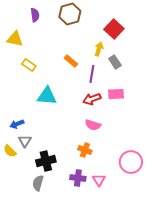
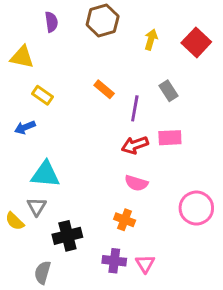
red square: (114, 29) -> (196, 42), moved
yellow arrow: (99, 49) -> (151, 39), moved
cyan triangle: (47, 96) -> (45, 174), moved
blue arrow: (17, 124) -> (25, 127), moved
pink circle: (131, 162) -> (196, 208), moved
gray semicircle: (38, 183) -> (42, 272), moved

